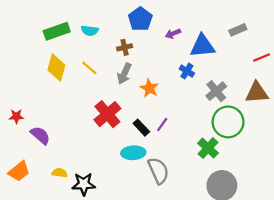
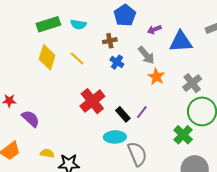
blue cross: (187, 71) -> (117, 62), moved
gray arrow: (124, 74) -> (146, 55), moved, turned -66
orange star: (149, 88) -> (156, 77), moved

